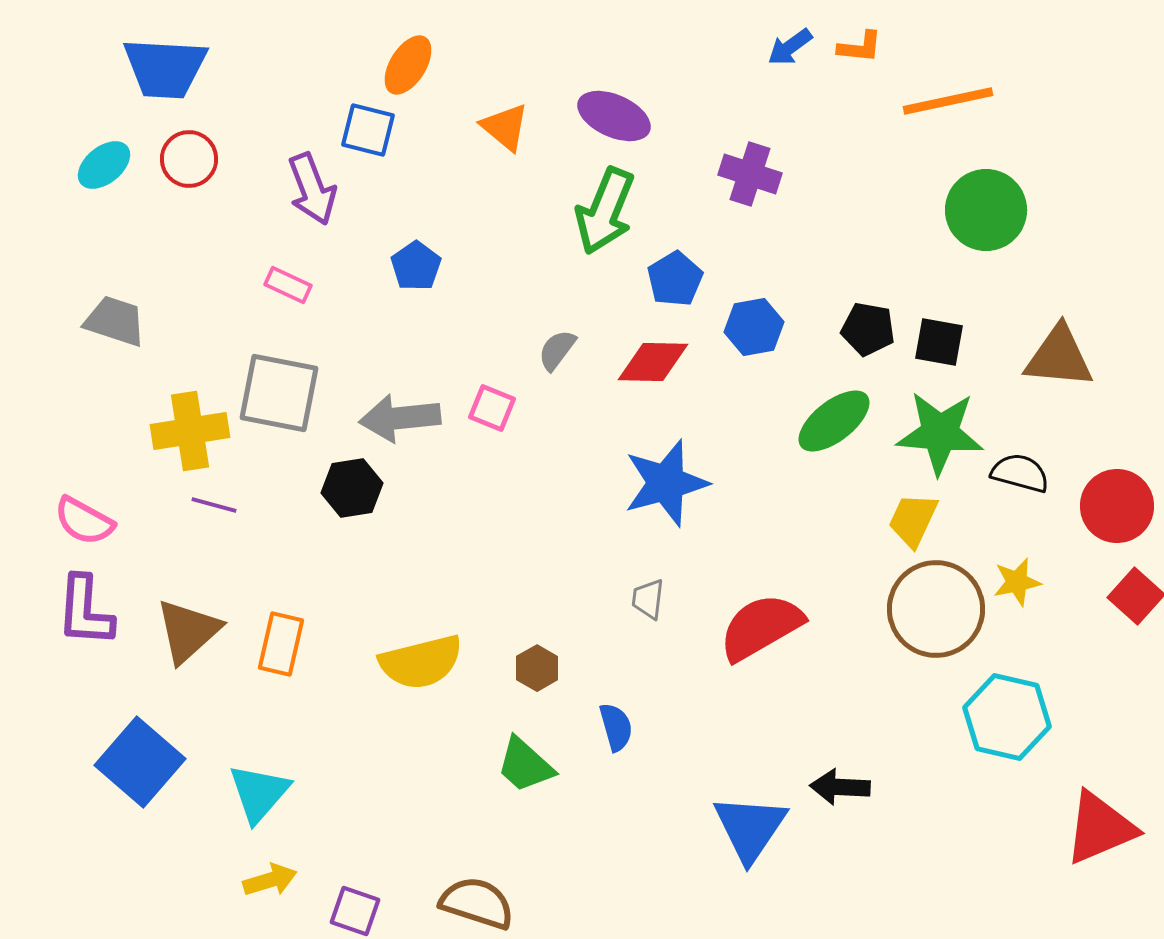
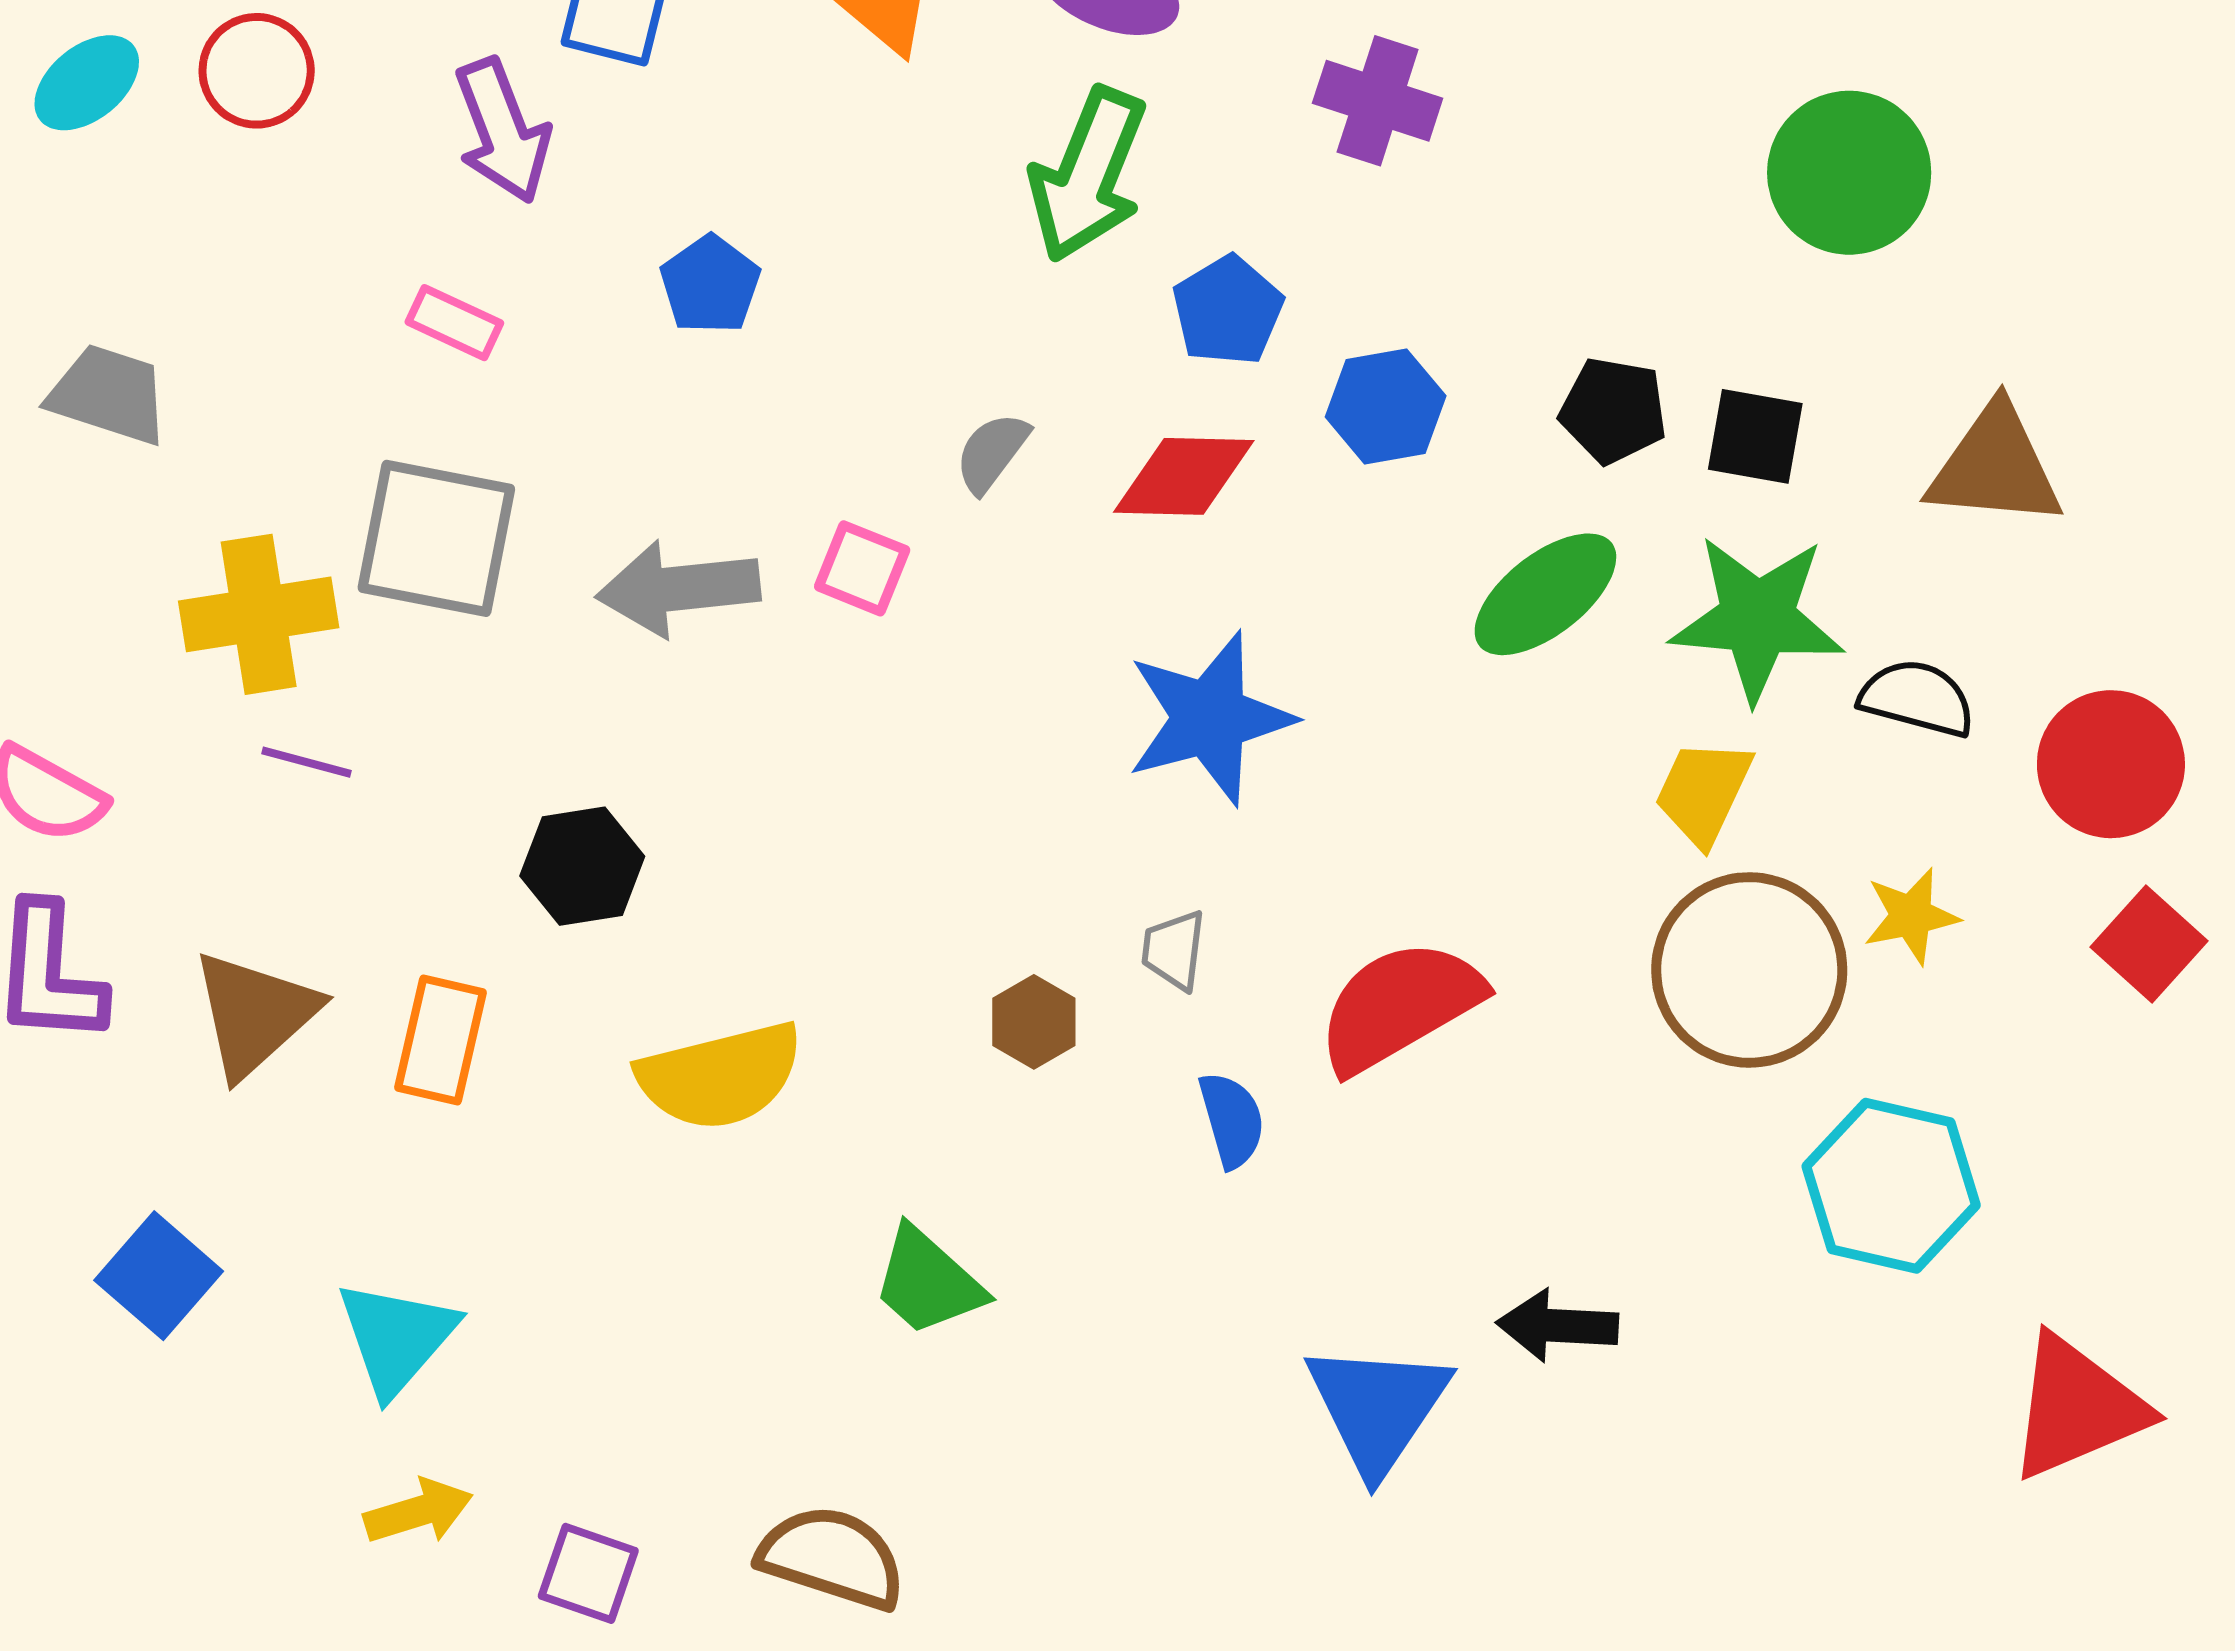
black hexagon: (352, 488) -> (582, 866), moved
brown hexagon: (537, 668) -> (1034, 1022), moved
blue semicircle: (616, 727) -> (1232, 1120), moved
blue square: (140, 762) -> (159, 1276), size x0.7

